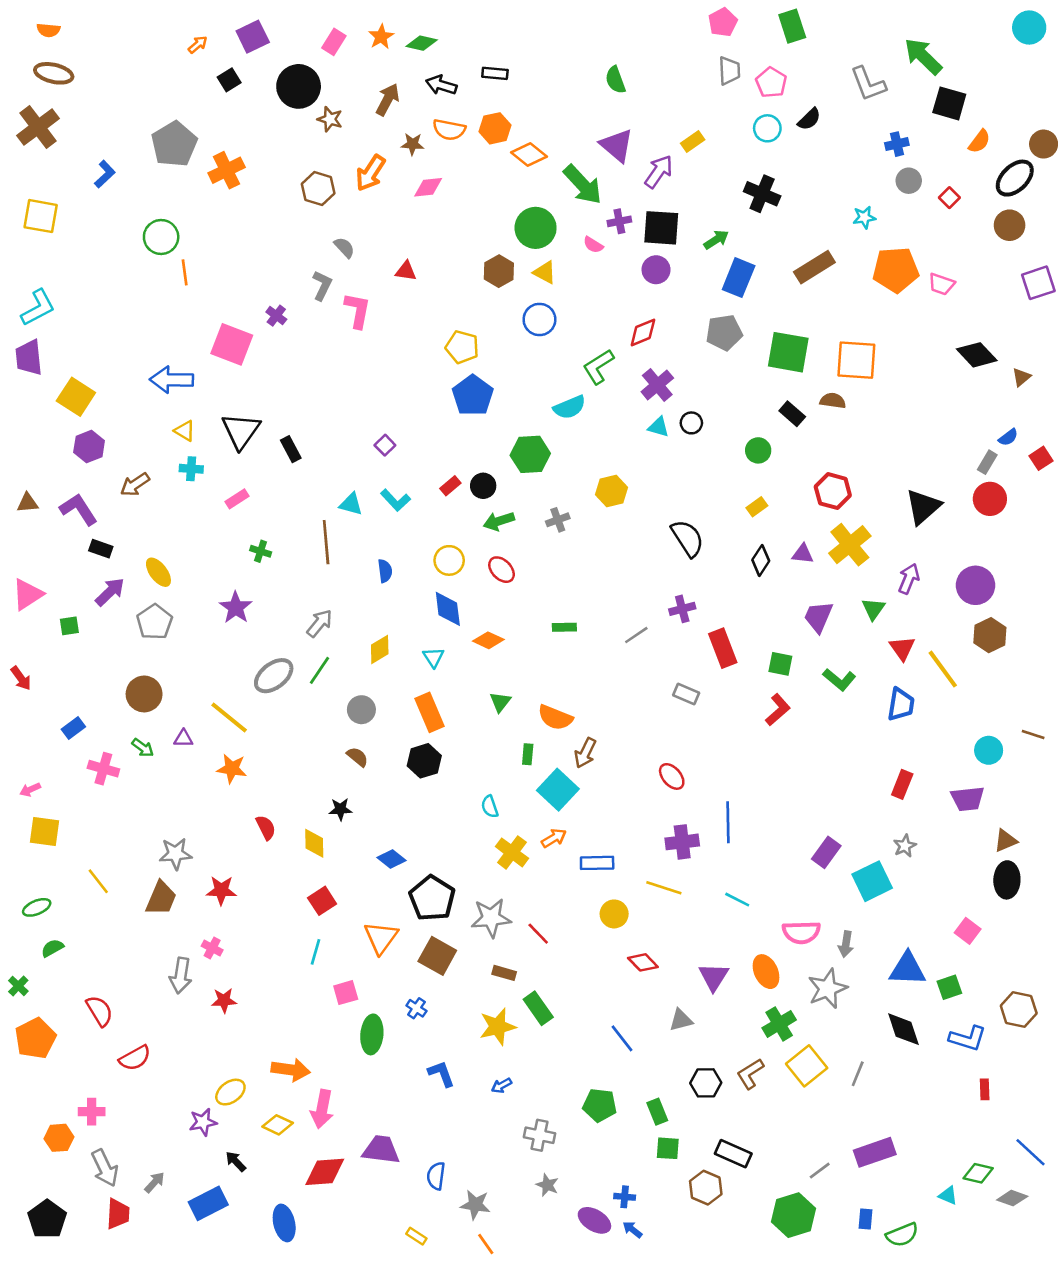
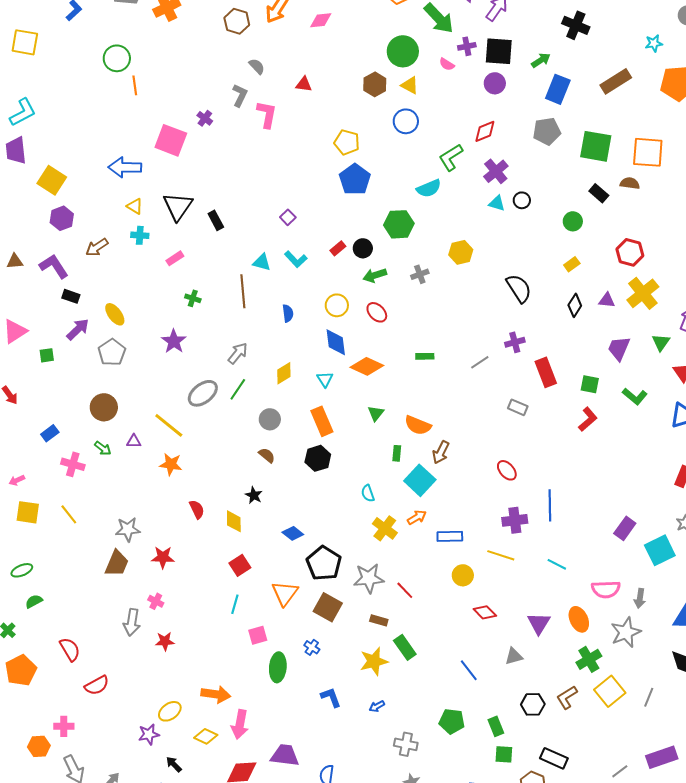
orange diamond: (488, 640) -> (367, 366), size x1.4
black star: (340, 809) -> (254, 495), turned 30
yellow line: (98, 881) -> (69, 514), moved

